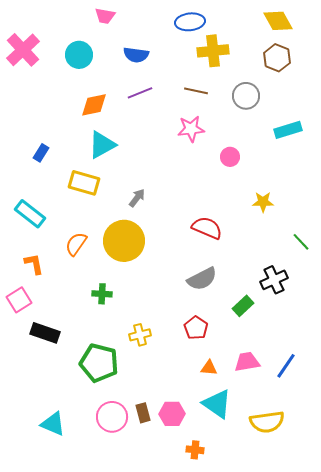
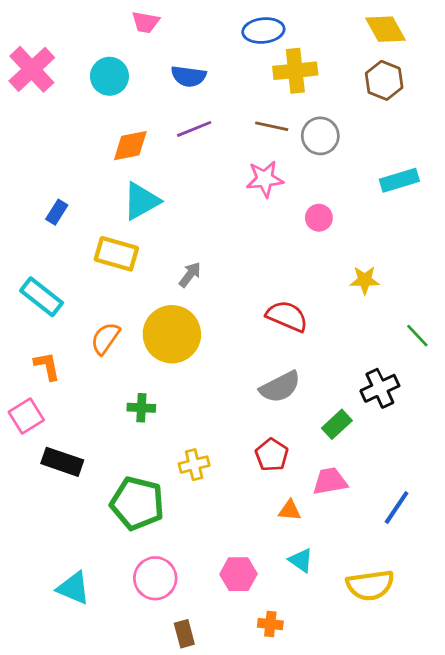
gray circle: (246, 96) -> (320, 136), moved
pink trapezoid: (247, 362) -> (330, 481), moved
cyan triangle: (217, 404) -> (301, 560), size x0.6
brown rectangle: (143, 413) -> (184, 634), moved

